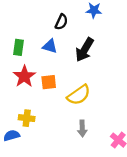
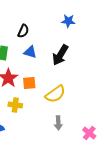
black semicircle: (61, 22) -> (23, 31), moved
yellow cross: (27, 118) -> (15, 105), moved

